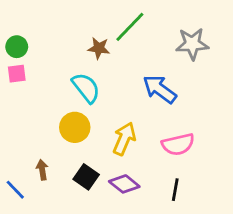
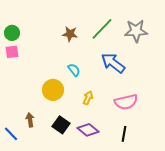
green line: (130, 27) -> (102, 29), moved
cyan semicircle: (86, 88) -> (74, 70), moved, size x0.6
yellow arrow: (124, 139) -> (88, 98), size x0.6

